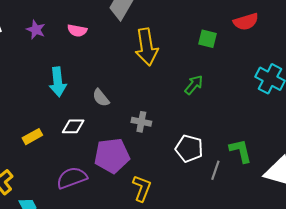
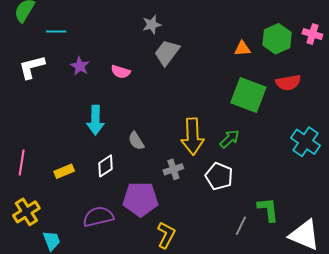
green square: (208, 39) -> (248, 95), size x1.8
yellow arrow: (147, 47) -> (193, 136), moved
gray cross: (141, 122) -> (173, 169), turned -36
white diamond: (73, 126) -> (106, 166), turned -40
white pentagon: (189, 148) -> (219, 176), moved

